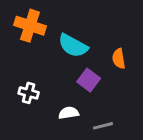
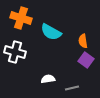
purple square: (89, 80) -> (86, 60), moved
white cross: (29, 93) -> (15, 52), moved, size x1.5

